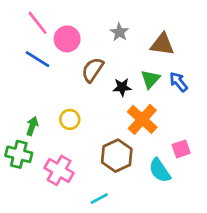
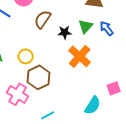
pink square: (181, 149) -> (114, 88), moved
brown hexagon: (117, 156) -> (39, 77), moved
cyan semicircle: (160, 170) -> (93, 105), moved, turned -114

